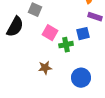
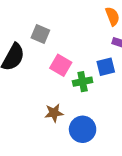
blue circle: (81, 78) -> (83, 129), moved

